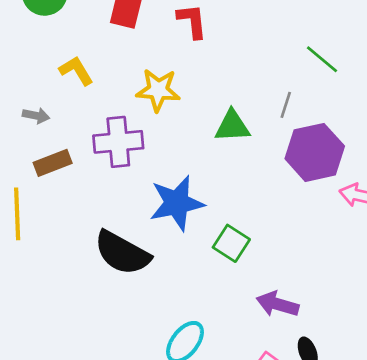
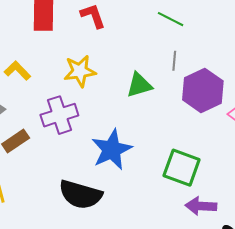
green line: (322, 59) -> (171, 19), moved
green square: (231, 243) -> (182, 168), moved, size x1.4

